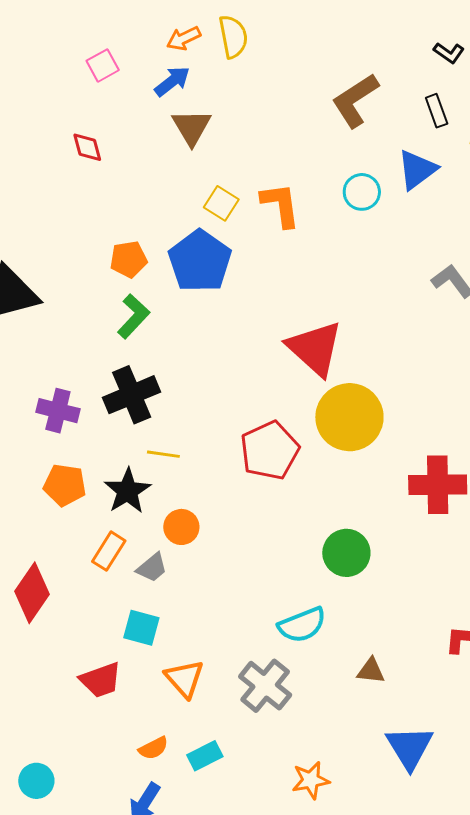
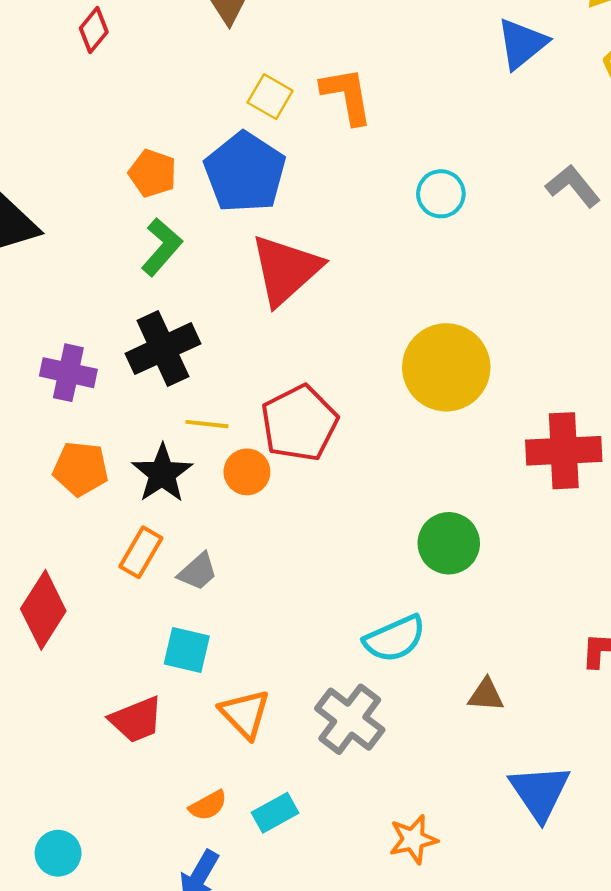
red diamond: (87, 147) -> (94, 30), turned 56
cyan circle: (362, 192) -> (441, 194), moved
orange pentagon: (129, 259) -> (153, 173), turned 30
red triangle: (315, 348) -> (286, 270), moved, turned 38
red pentagon: (270, 450) -> (299, 423), moved
orange circle: (181, 527) -> (247, 472), moved

